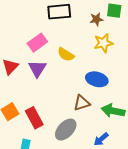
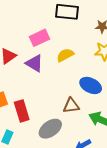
yellow semicircle: (66, 54) -> (65, 55), turned 108
purple triangle: (37, 69) -> (34, 63), turned -42

